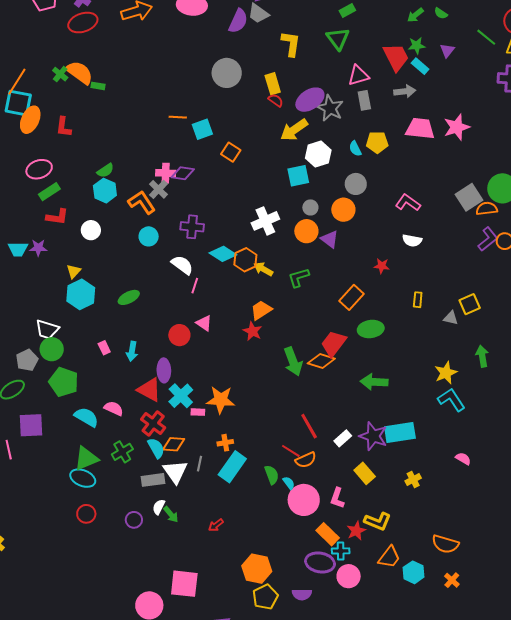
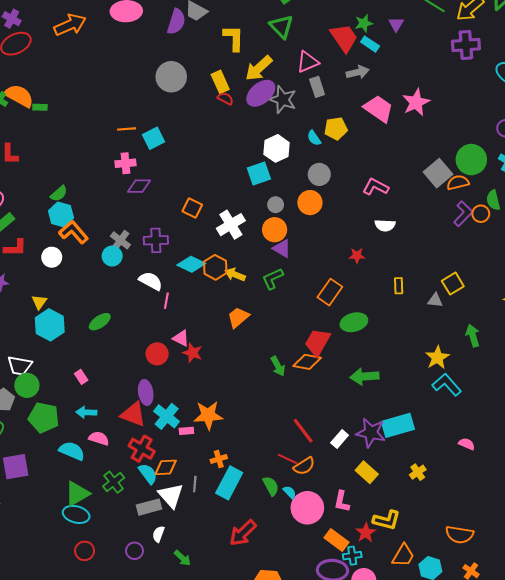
pink trapezoid: (420, 129) -> (379, 109), turned 36
yellow arrow: (294, 130) -> (259, 68), moved
orange square: (231, 152) -> (192, 208), moved
pink cross: (166, 173) -> (126, 163), moved
gray cross: (159, 189) -> (120, 240), moved
orange L-shape: (142, 202) -> (74, 232), moved
purple triangle: (330, 239) -> (282, 248), moved
red star: (252, 331) -> (193, 353), moved
cyan arrow: (132, 351) -> (86, 412), moved, turned 90
green arrow: (293, 362) -> (278, 366), size x0.7
green arrow: (171, 514) -> (182, 558), moved
red arrow: (216, 525) -> (243, 533), moved, size x1.8

